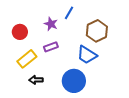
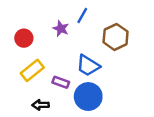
purple rectangle: (51, 47) -> (61, 82), moved, turned 40
blue trapezoid: (87, 55) -> (88, 66), moved
black arrow: (36, 80) -> (41, 105), moved

